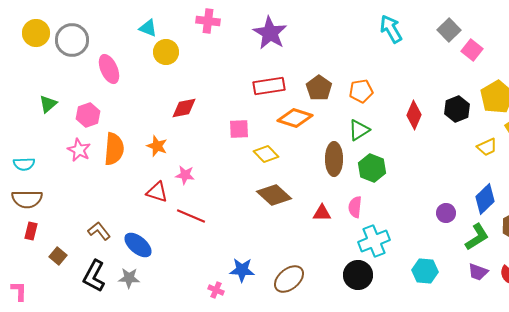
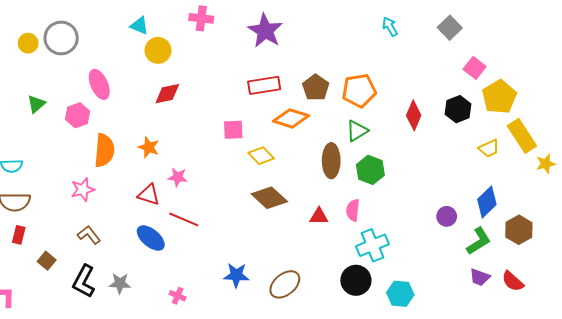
cyan arrow: (391, 29) -> (390, 27), size x0.7
yellow circle: (36, 33) -> (28, 43), moved, size x0.7
pink square: (472, 50) -> (475, 68), moved
pink ellipse: (109, 69) -> (99, 84), moved
orange pentagon: (361, 91) -> (359, 91), size x1.4
red diamond: (184, 108) -> (167, 94), moved
pink star: (79, 150) -> (83, 190), moved, turned 30
blue ellipse: (138, 245) -> (151, 238), moved
cyan hexagon: (425, 271) -> (400, 294), moved
pink cross: (216, 290) -> (178, 296), moved

